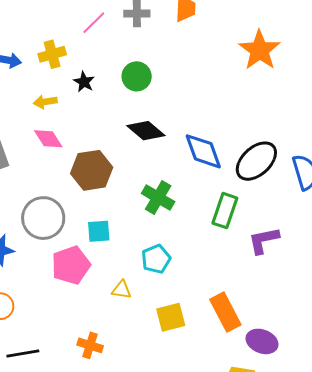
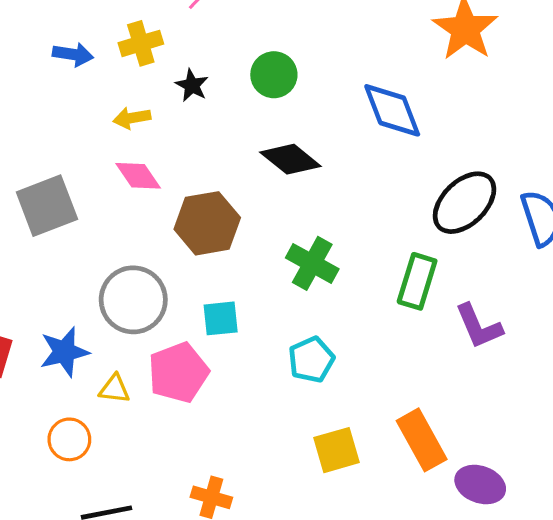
blue diamond: (203, 151) -> (392, 110), moved
purple L-shape: (264, 240) -> (479, 326), turned -100
yellow triangle: (122, 290) -> (114, 389), moved

